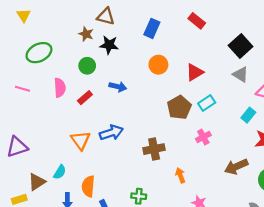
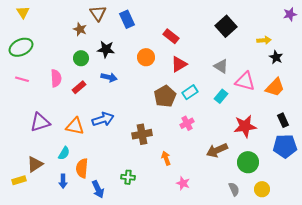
brown triangle: (106, 16) -> (98, 13), turned 42
red rectangle: (197, 21) -> (171, 36), moved
blue rectangle: (152, 28) -> (127, 19), moved, turned -48
black star: (109, 45) -> (106, 49), moved
black square: (241, 46) -> (226, 26), moved
green ellipse: (39, 53) -> (21, 47), moved
cyan rectangle: (248, 115) -> (221, 96), moved
orange triangle: (81, 140) -> (75, 126), turned -42
purple triangle: (17, 147) -> (40, 122), moved
cyan semicircle: (60, 172) -> (64, 153), moved

